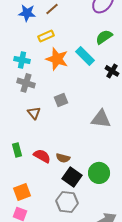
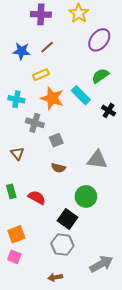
gray cross: (26, 83) -> (35, 123), moved
brown triangle: (34, 113) -> (17, 153), moved
brown semicircle: (63, 158) -> (58, 168), moved
green circle: (99, 173) -> (86, 196), moved

